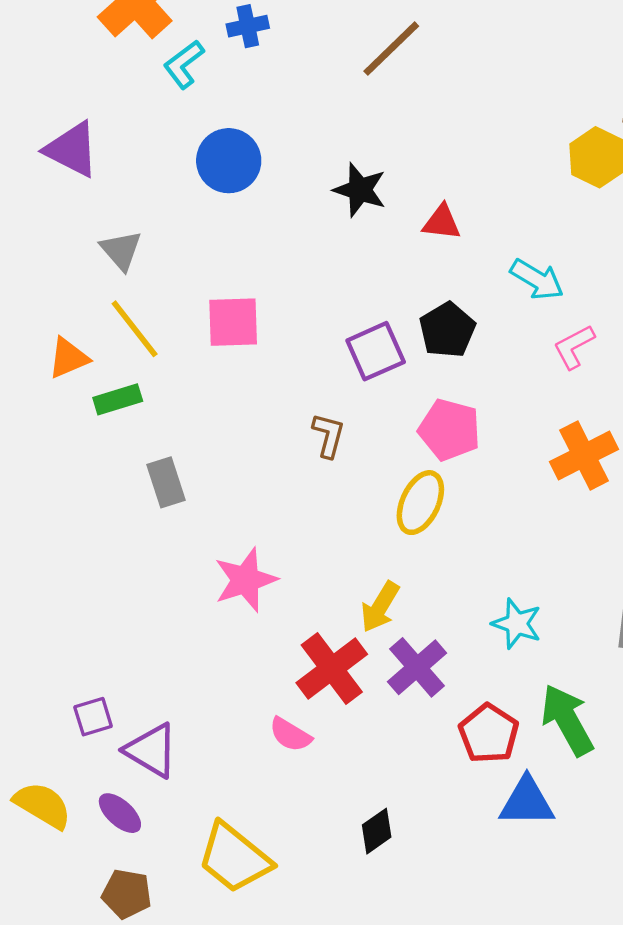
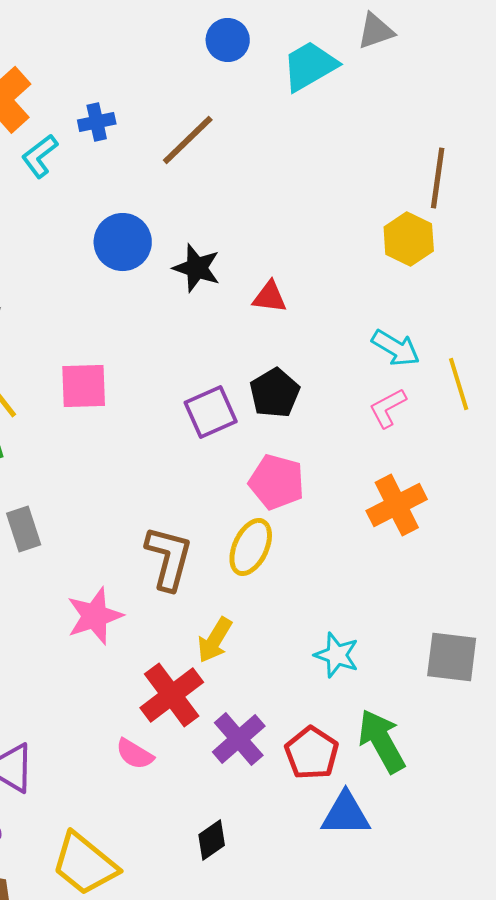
brown line: (391, 49) -> (188, 140), moved
blue circle: (229, 161) -> (123, 242), moved
cyan arrow: (537, 279) -> (396, 348), moved
brown L-shape: (328, 435) -> (169, 558), moved, size x1.6
purple cross: (417, 667) -> (239, 739), moved

